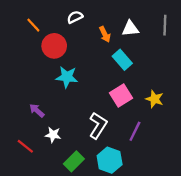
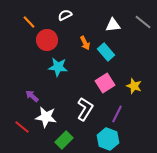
gray line: (165, 25) -> (143, 22), turned -54
orange arrow: (105, 34) -> (85, 43), moved
white star: (53, 135) -> (46, 117), size x1.5
cyan hexagon: (110, 160) -> (108, 139), moved

